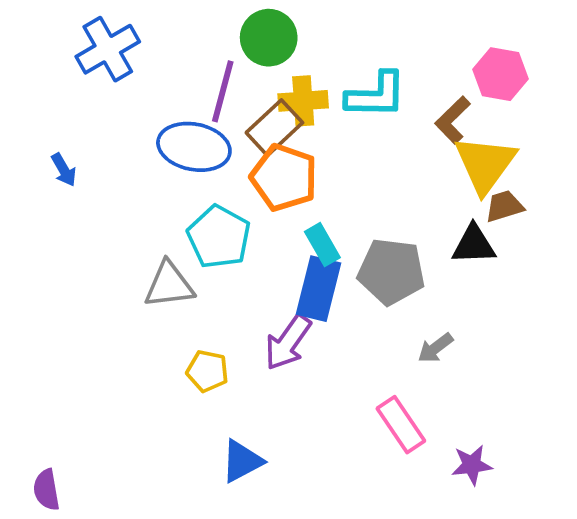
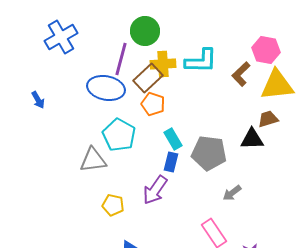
yellow triangle: (485, 164) -> (277, 85), moved, turned 48
orange pentagon: (284, 178) -> (153, 104), size x0.7
blue rectangle: (319, 289) -> (171, 162), size x0.6

